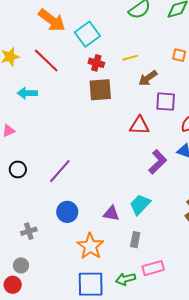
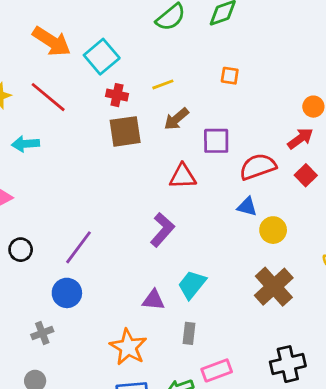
brown arrow: (148, 78) -> (176, 119), moved
purple L-shape: (158, 162) -> (162, 230), moved
blue circle: (67, 212) -> (67, 293), moved

